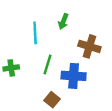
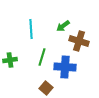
green arrow: (63, 21) -> (63, 26), moved, turned 32

